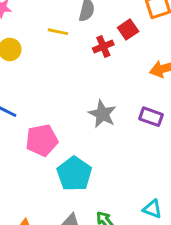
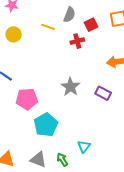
red square: (128, 29) -> (91, 25), moved
cyan triangle: (152, 209) -> (84, 146), moved, turned 40

